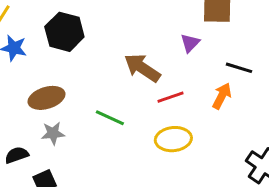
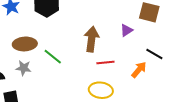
brown arrow: (142, 68) -> (92, 39), turned 50
green line: (110, 118) -> (53, 57), moved

